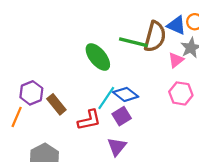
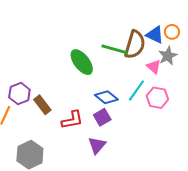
pink triangle: (176, 60) -> (154, 67), turned -42
cyan line: (106, 98) -> (136, 91), moved

